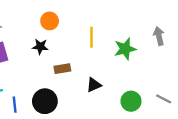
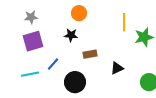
yellow line: (91, 37) -> (124, 22), moved
blue line: (15, 105) -> (53, 64), moved, turned 48

